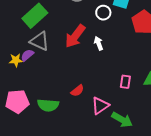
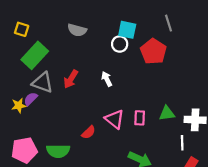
white circle: (103, 13) -> (120, 44), moved
red arrow: (75, 36) -> (71, 79), moved, size x0.7
pink triangle: (100, 106) -> (115, 119), moved, turned -42

